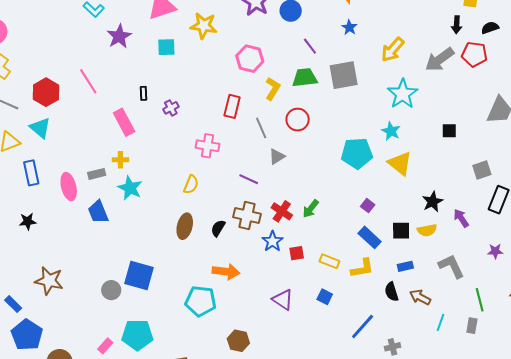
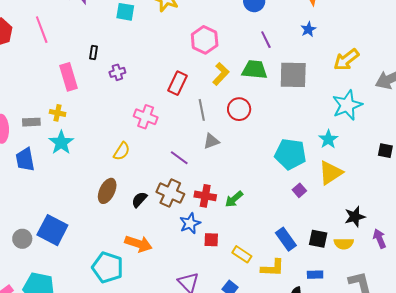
yellow triangle: (400, 163) -> (331, 173), turned 36
purple square: (368, 206) -> (299, 190), moved
red cross: (282, 211) -> (205, 196), turned -35

